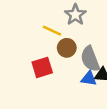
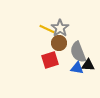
gray star: (75, 15) -> (60, 28), moved
red square: (42, 67) -> (50, 60), moved

